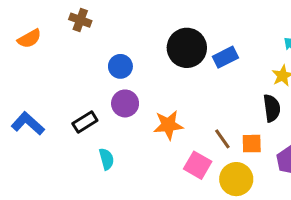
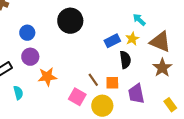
blue rectangle: (225, 57) -> (112, 41), moved
orange star: (168, 125) -> (47, 77), moved

